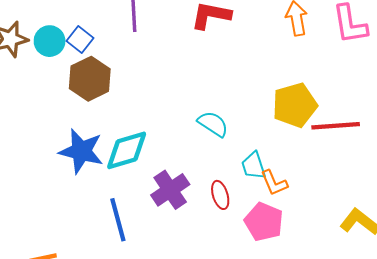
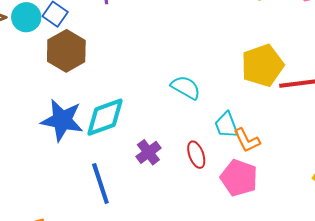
purple cross: (170, 190) -> (148, 152), size x0.7

